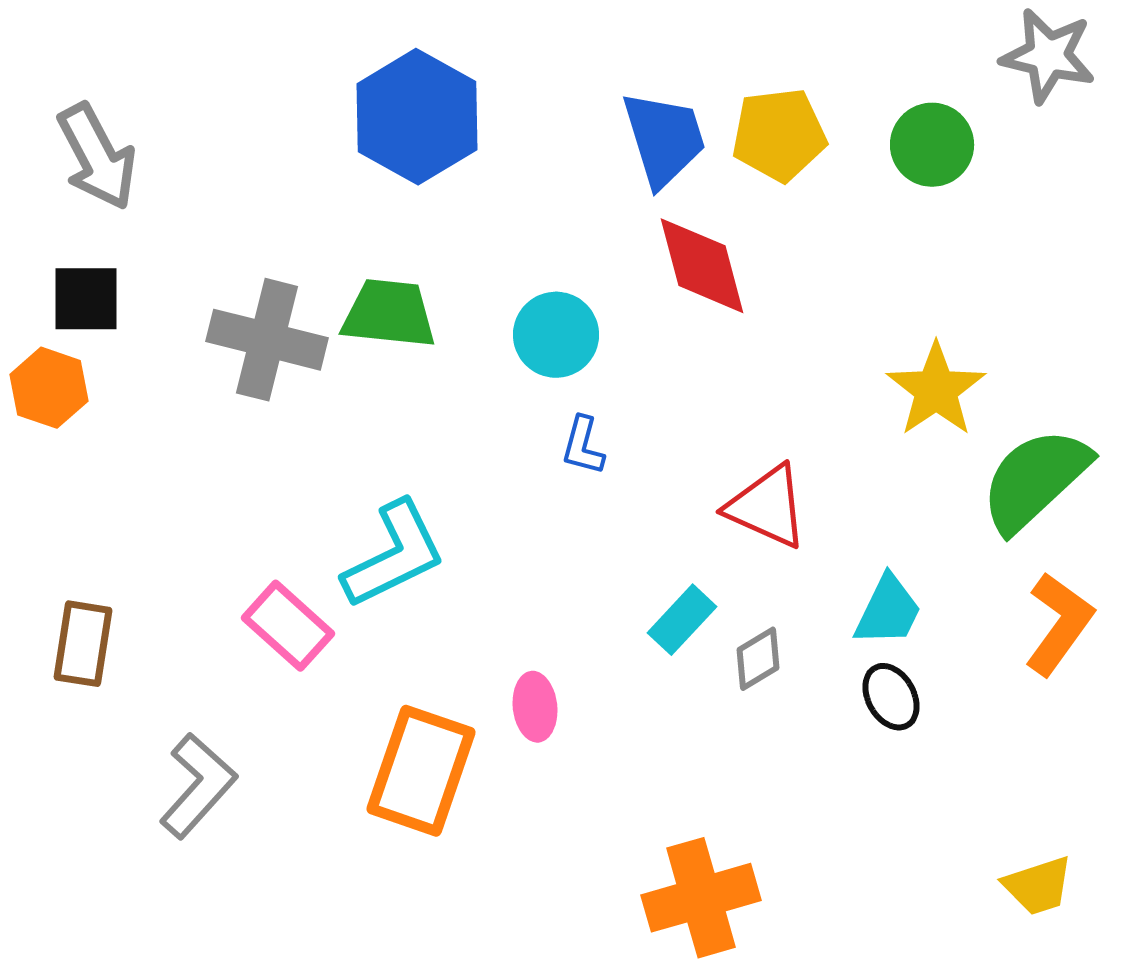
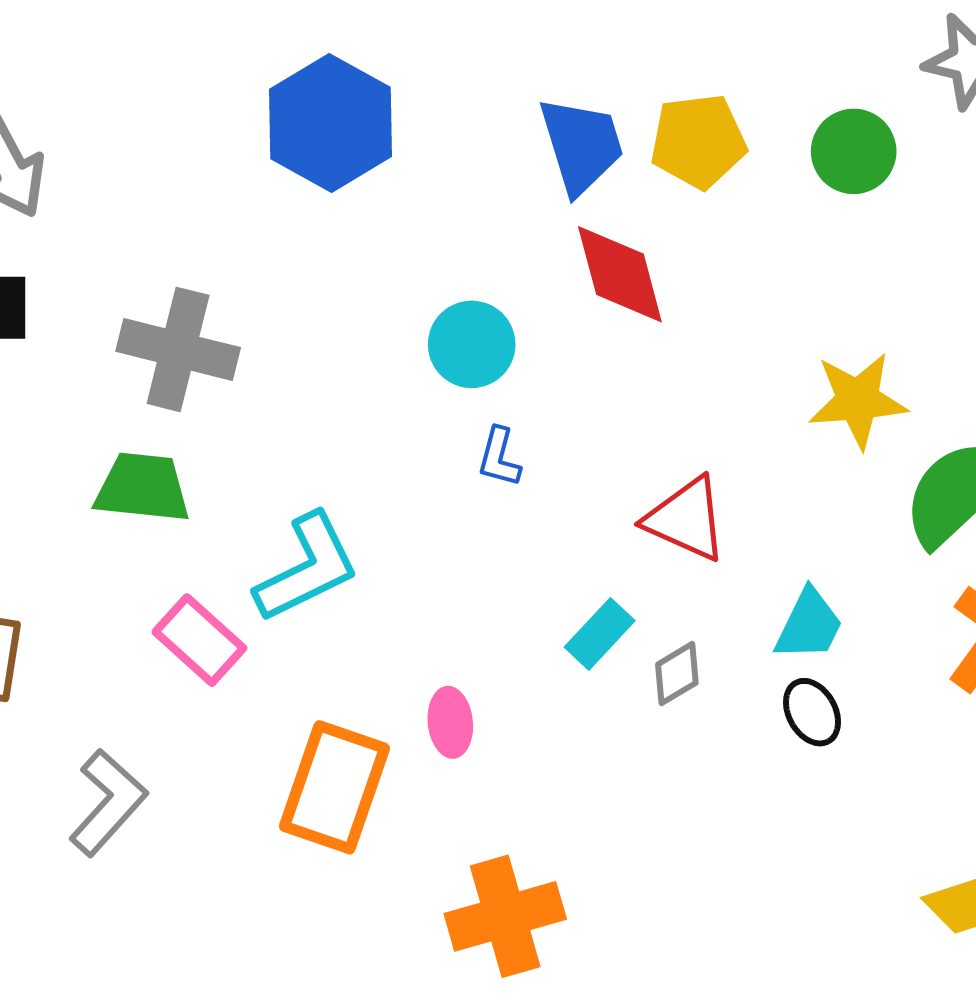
green trapezoid: (389, 314) -> (143, 488), moved
yellow star: (936, 390) -> (858, 400), turned 30
orange cross: (701, 898) -> (505, 916), moved

